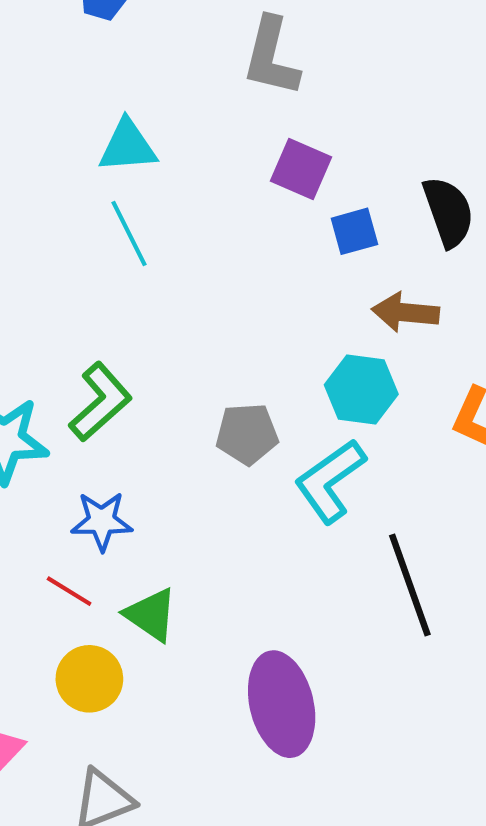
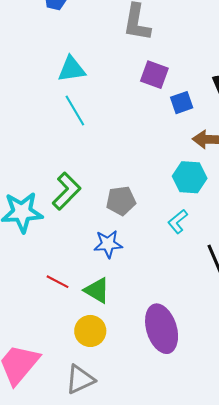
gray pentagon: (247, 434) -> (121, 201), moved
cyan L-shape: (330, 481) -> (178, 222), size x0.6
blue star: (102, 521) -> (108, 244), moved
yellow circle: (89, 679) -> (90, 331), moved

